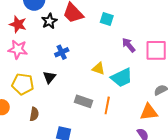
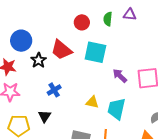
cyan square: (107, 19) -> (95, 52), size x1.6
cyan trapezoid: (122, 78) -> (116, 109), turned 135

